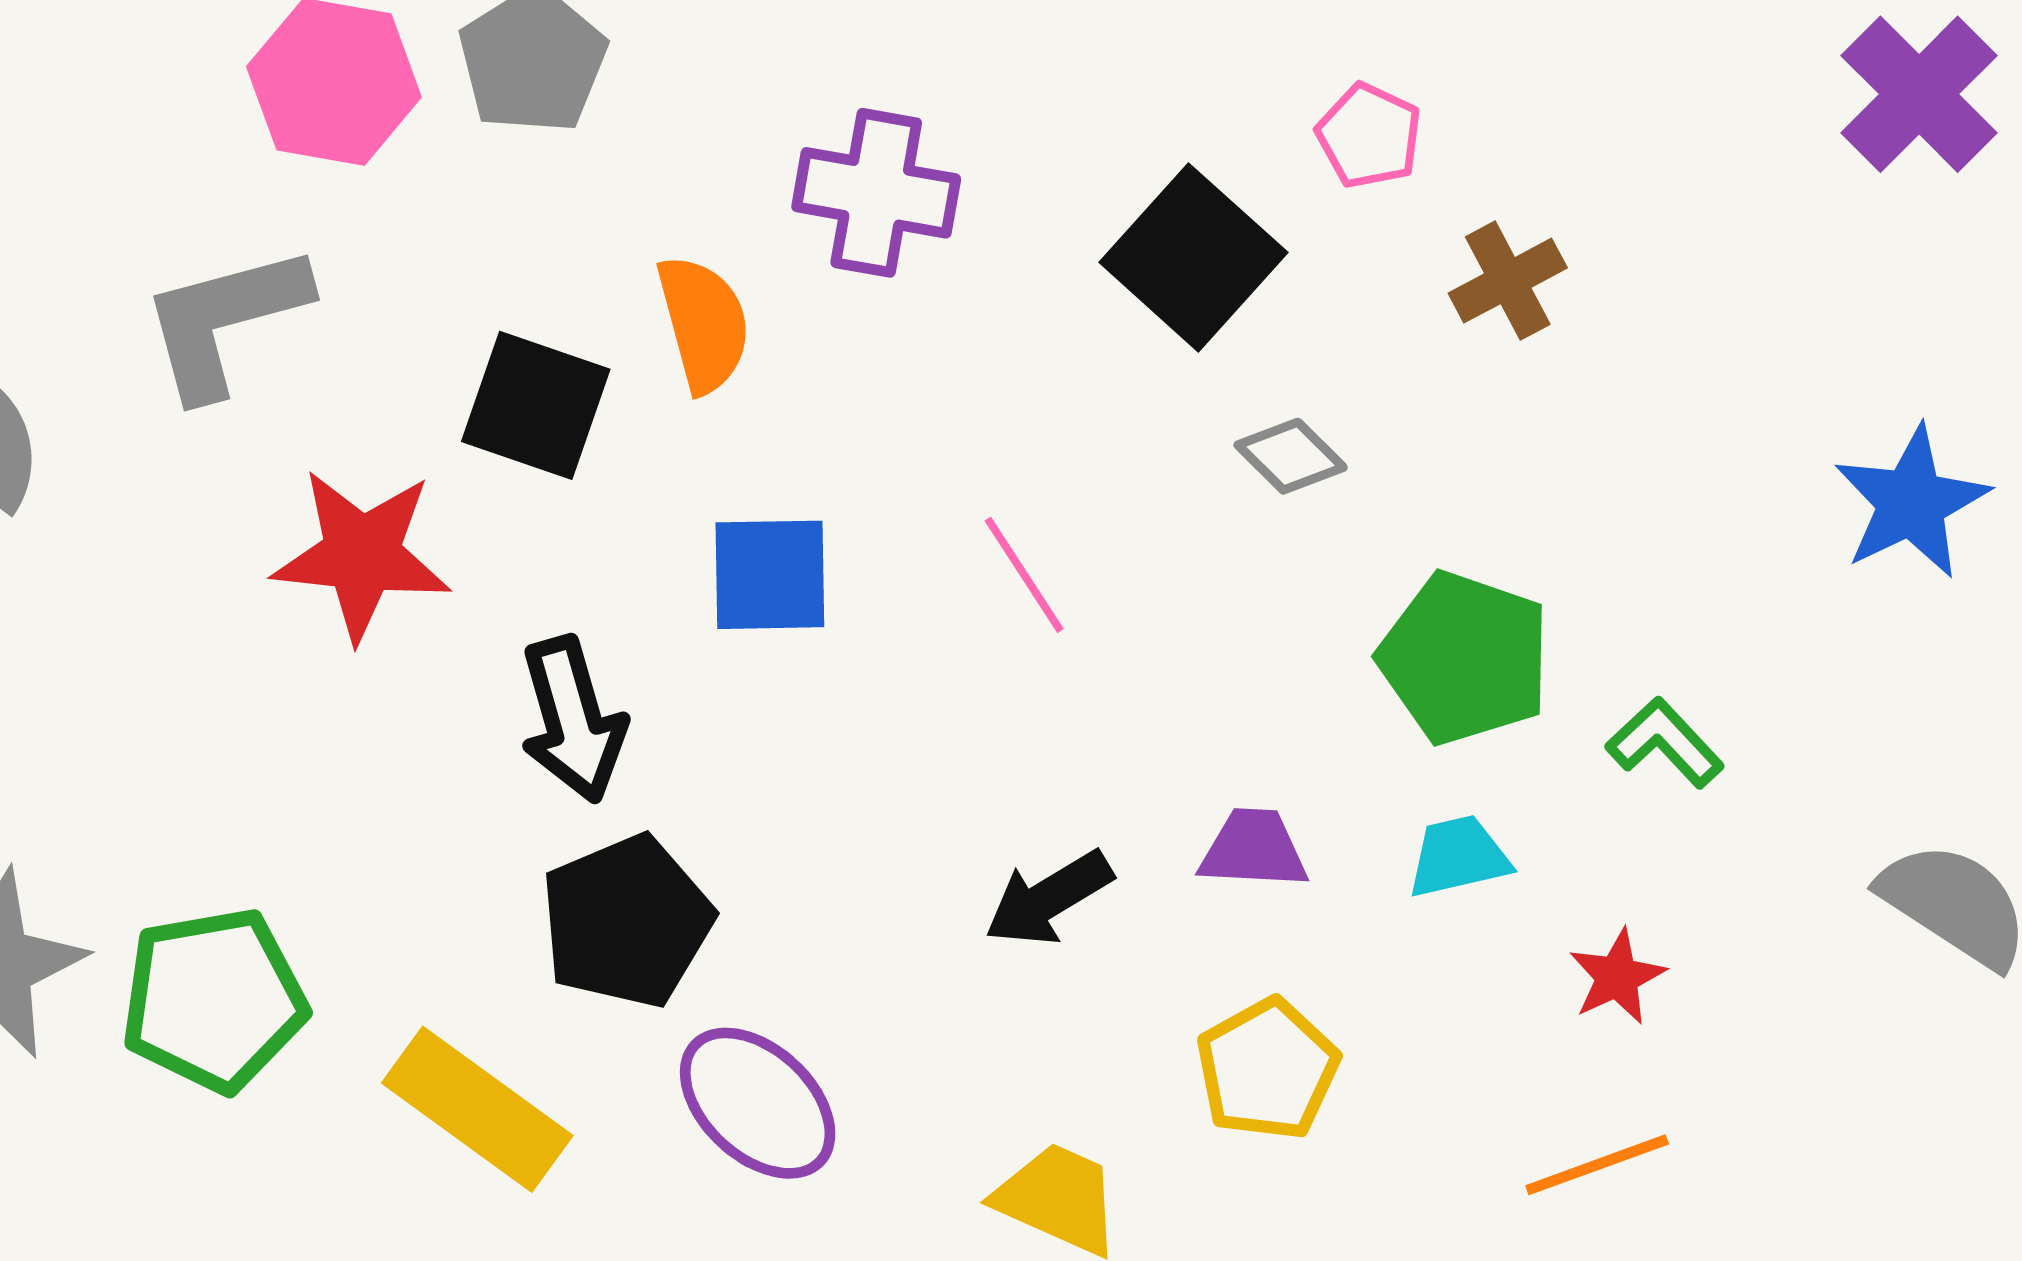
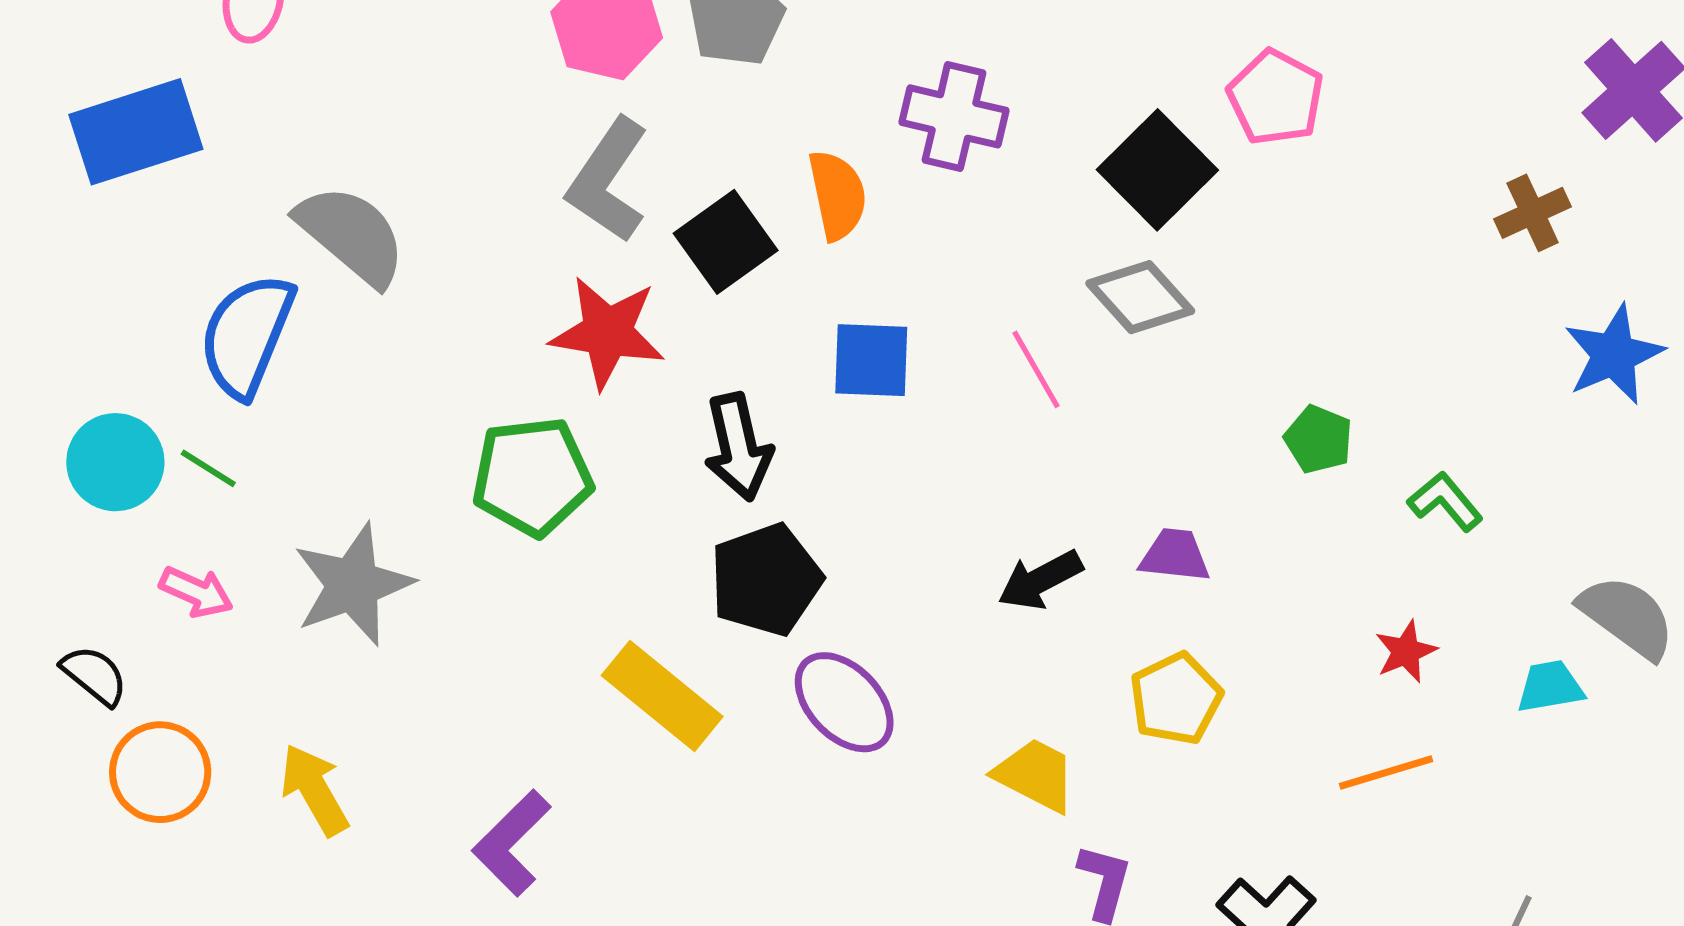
pink pentagon: (1369, 136) -> (1276, 97), size x1.4
brown cross: (1508, 281) -> (1533, 213), moved
gray L-shape: (225, 321) -> (608, 180), moved, turned -44
black square: (536, 405) -> (726, 242), turned 32
gray diamond: (1291, 456) -> (1140, 297), moved, size x1.5
green pentagon: (1465, 658) -> (1319, 439), size x0.6
cyan trapezoid: (1458, 857) -> (1550, 687), moved
green pentagon: (214, 1000) -> (532, 476), moved

